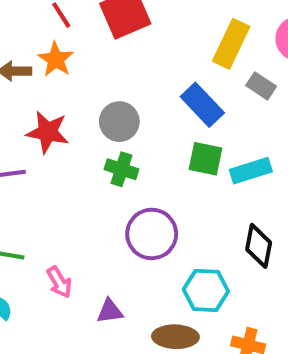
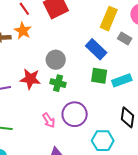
red star: (48, 132) -> (30, 79), moved
pink arrow: (59, 282) -> (49, 120), moved

